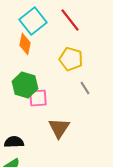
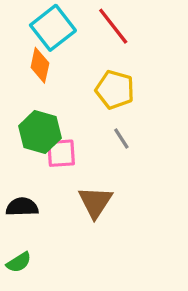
gray line: (85, 88) -> (121, 139), moved
black semicircle: (14, 142) -> (22, 207), moved

